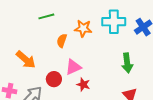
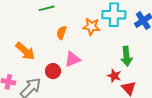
orange star: (83, 28) -> (91, 27), moved
red star: (83, 84) -> (114, 76), moved

